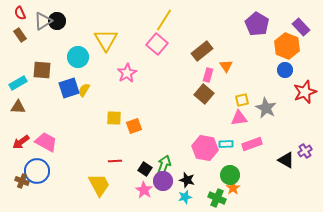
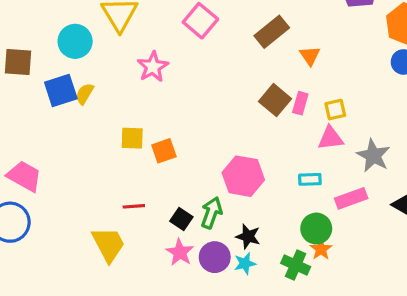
pink rectangle: (208, 75) -> (300, 103), moved
gray star: (266, 108) -> (373, 156), moved
pink rectangle: (252, 144) -> (351, 198), moved
pink hexagon: (205, 148) -> (243, 176), moved
purple circle: (163, 181) -> (215, 257), moved

